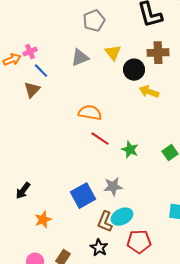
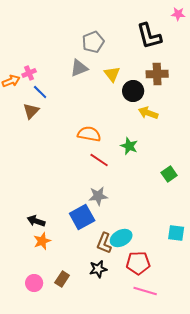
gray triangle: (80, 58) -> (79, 68), moved
green star: (130, 150) -> (129, 146), moved
gray star: (113, 187) -> (98, 196), moved
black arrow: (23, 191) -> (36, 221), moved, turned 72
black star: (99, 248) -> (98, 269), turned 30

